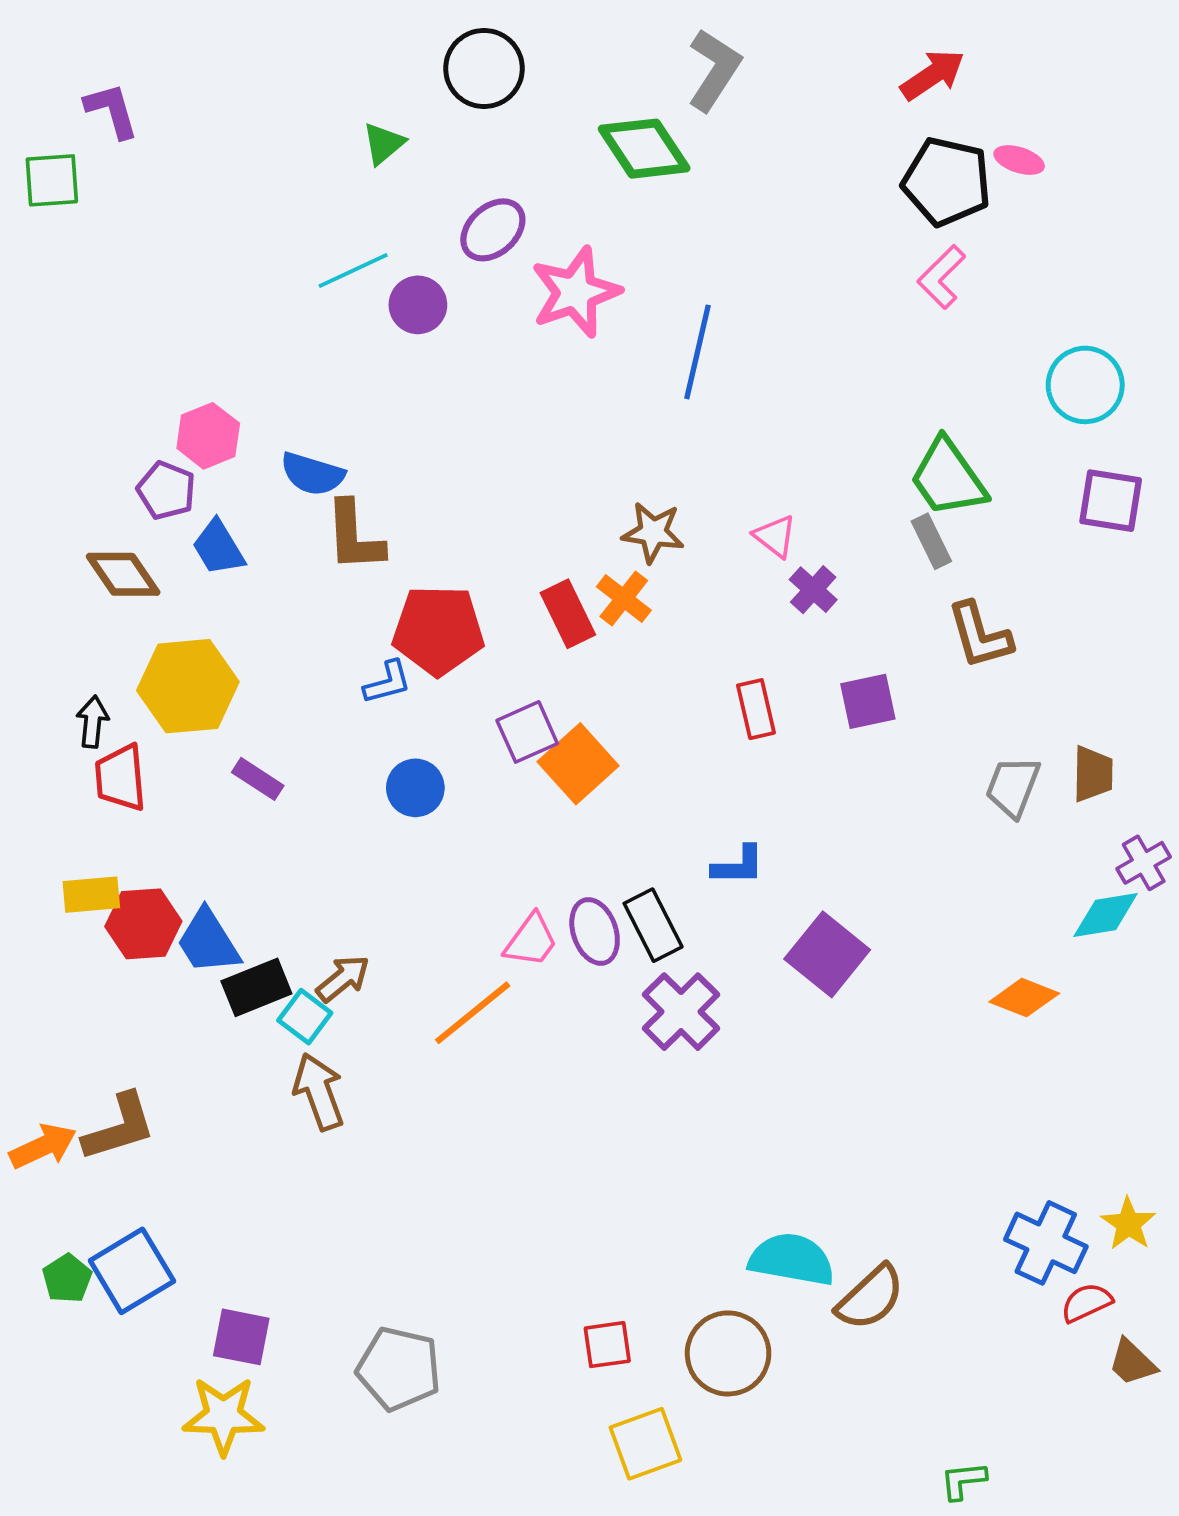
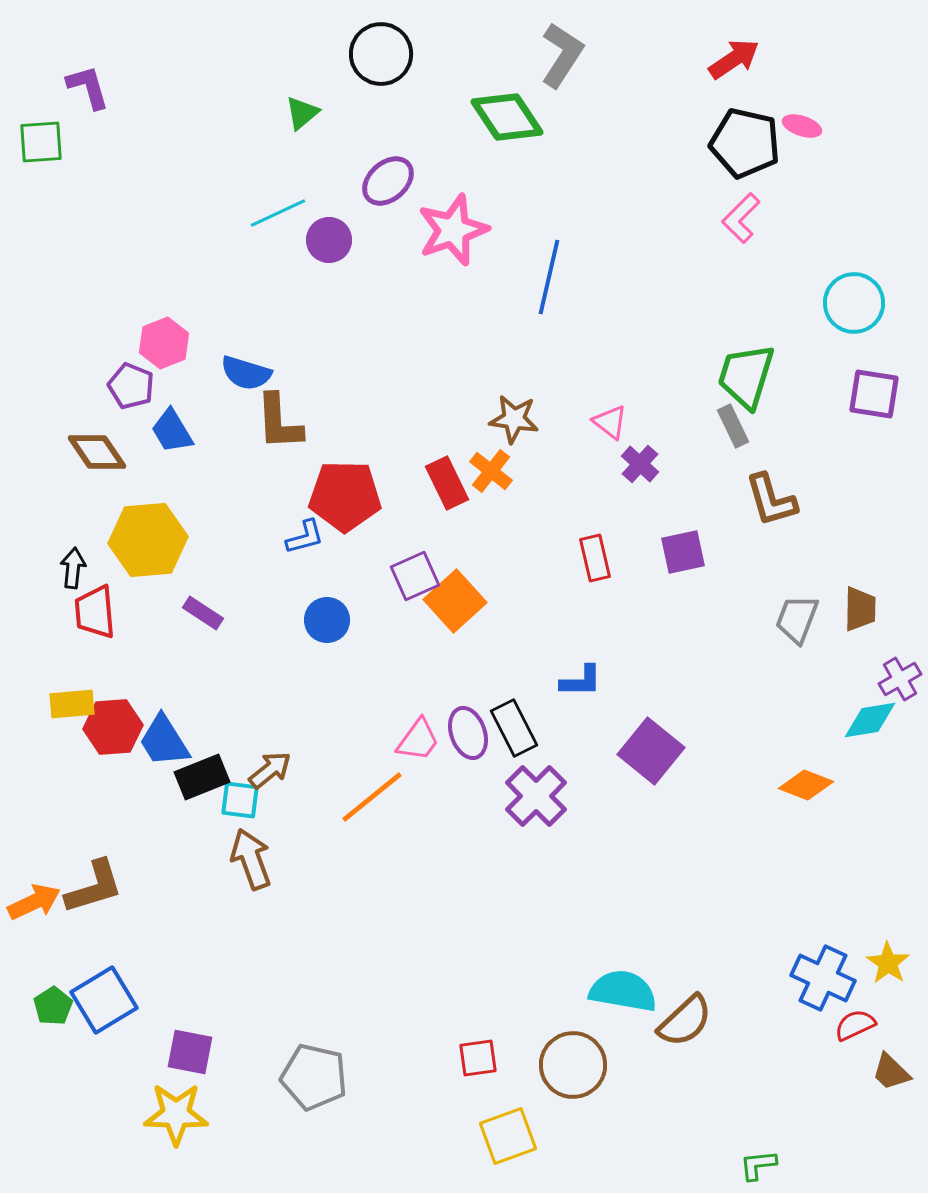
green trapezoid: (948, 478) -> (746, 376), turned 52
cyan square: (305, 1017) -> (240, 800), turned -30

